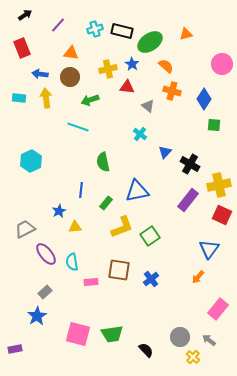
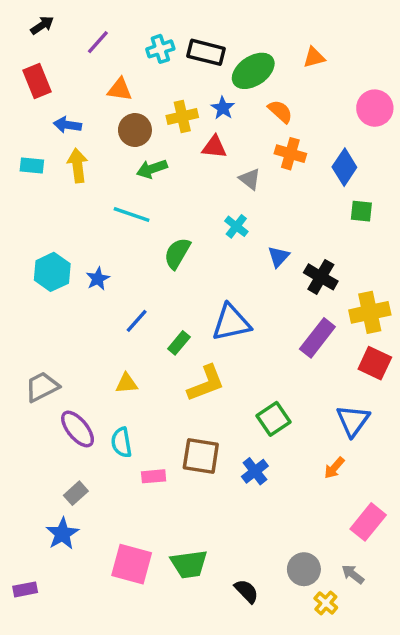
brown circle: (70, 77) -> (135, 130), moved
green semicircle: (103, 162) -> (177, 253), moved, turned 42
blue line: (81, 190) -> (137, 321), turned 35
blue star: (59, 211) -> (98, 279), moved
green square: (150, 236) -> (273, 419), moved

